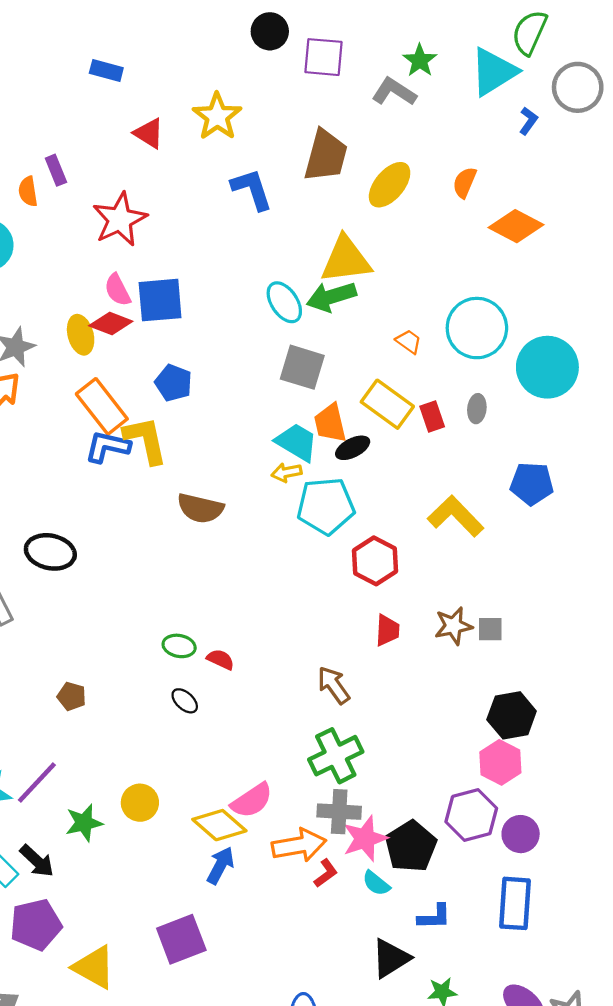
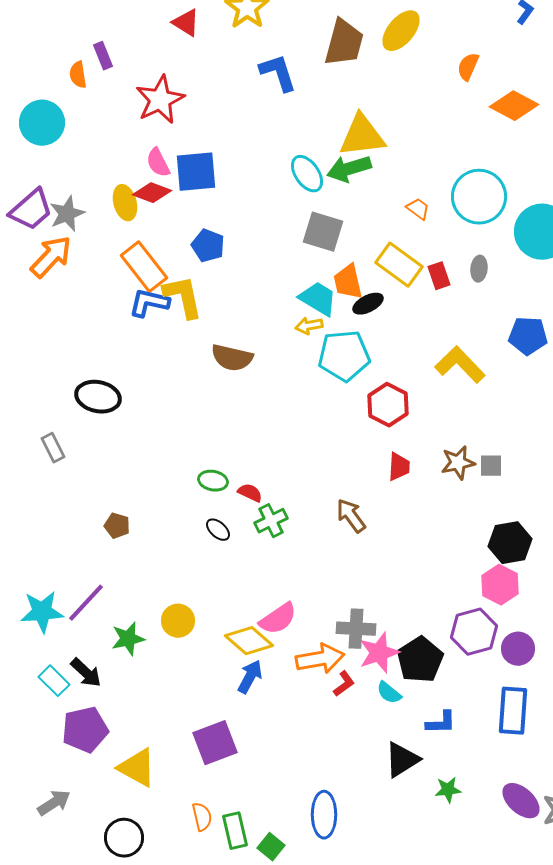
yellow ellipse: (390, 185) -> (401, 31), moved
green cross: (336, 756) -> (271, 521), moved, size x0.7

